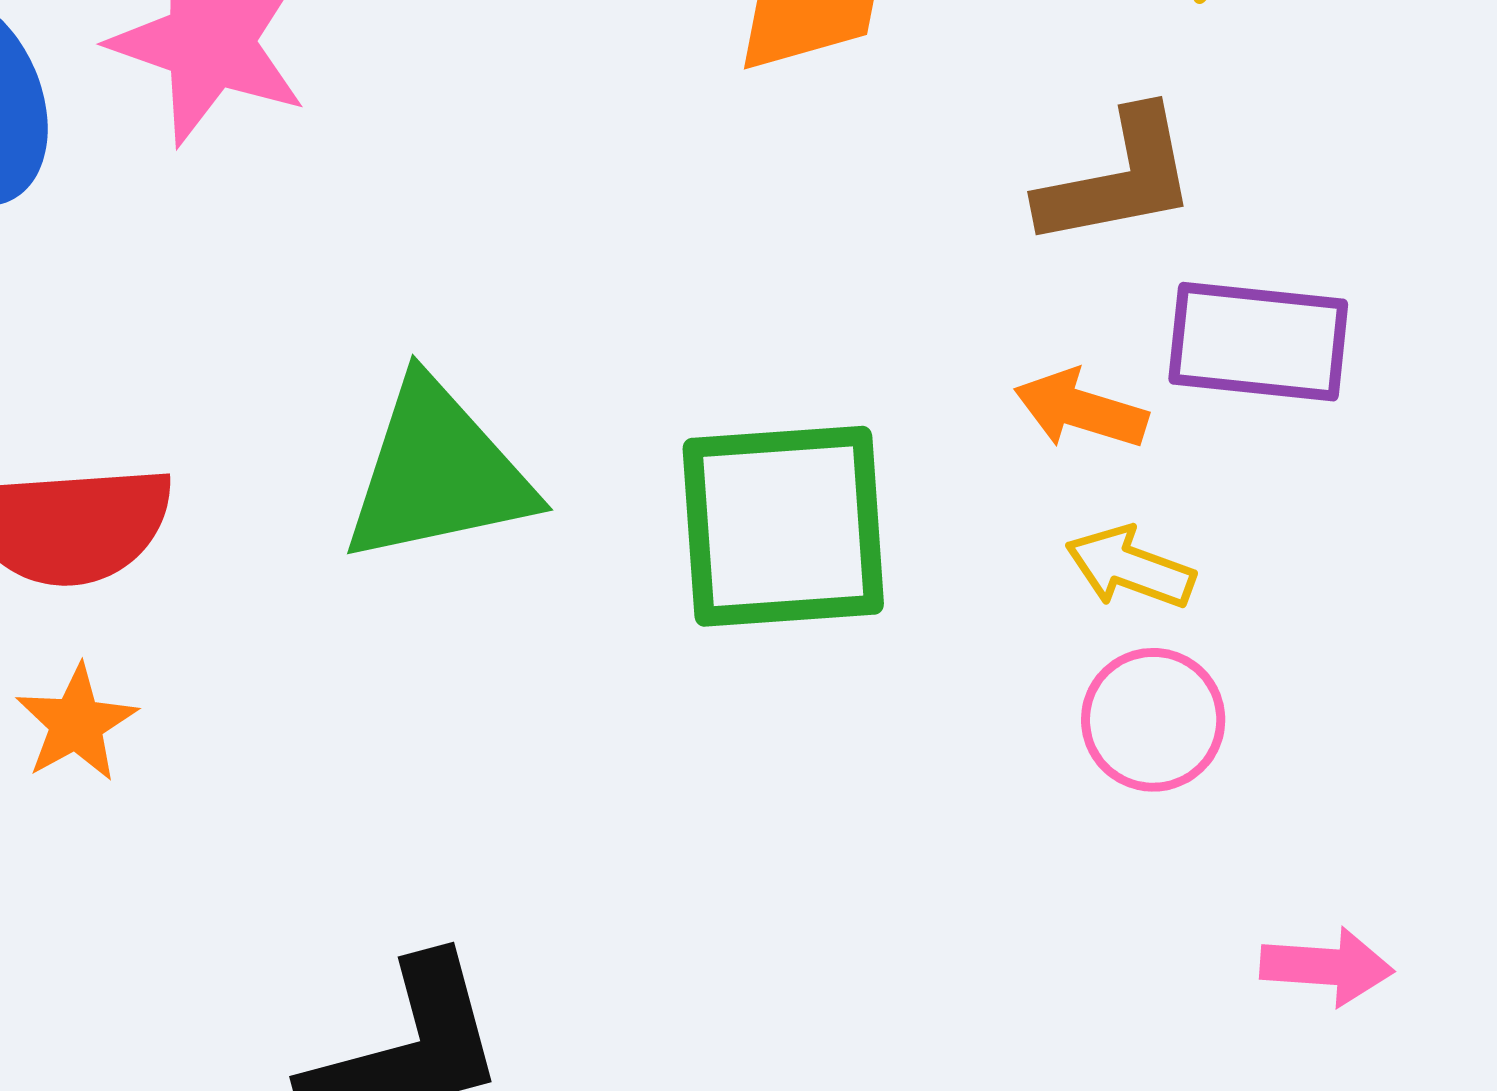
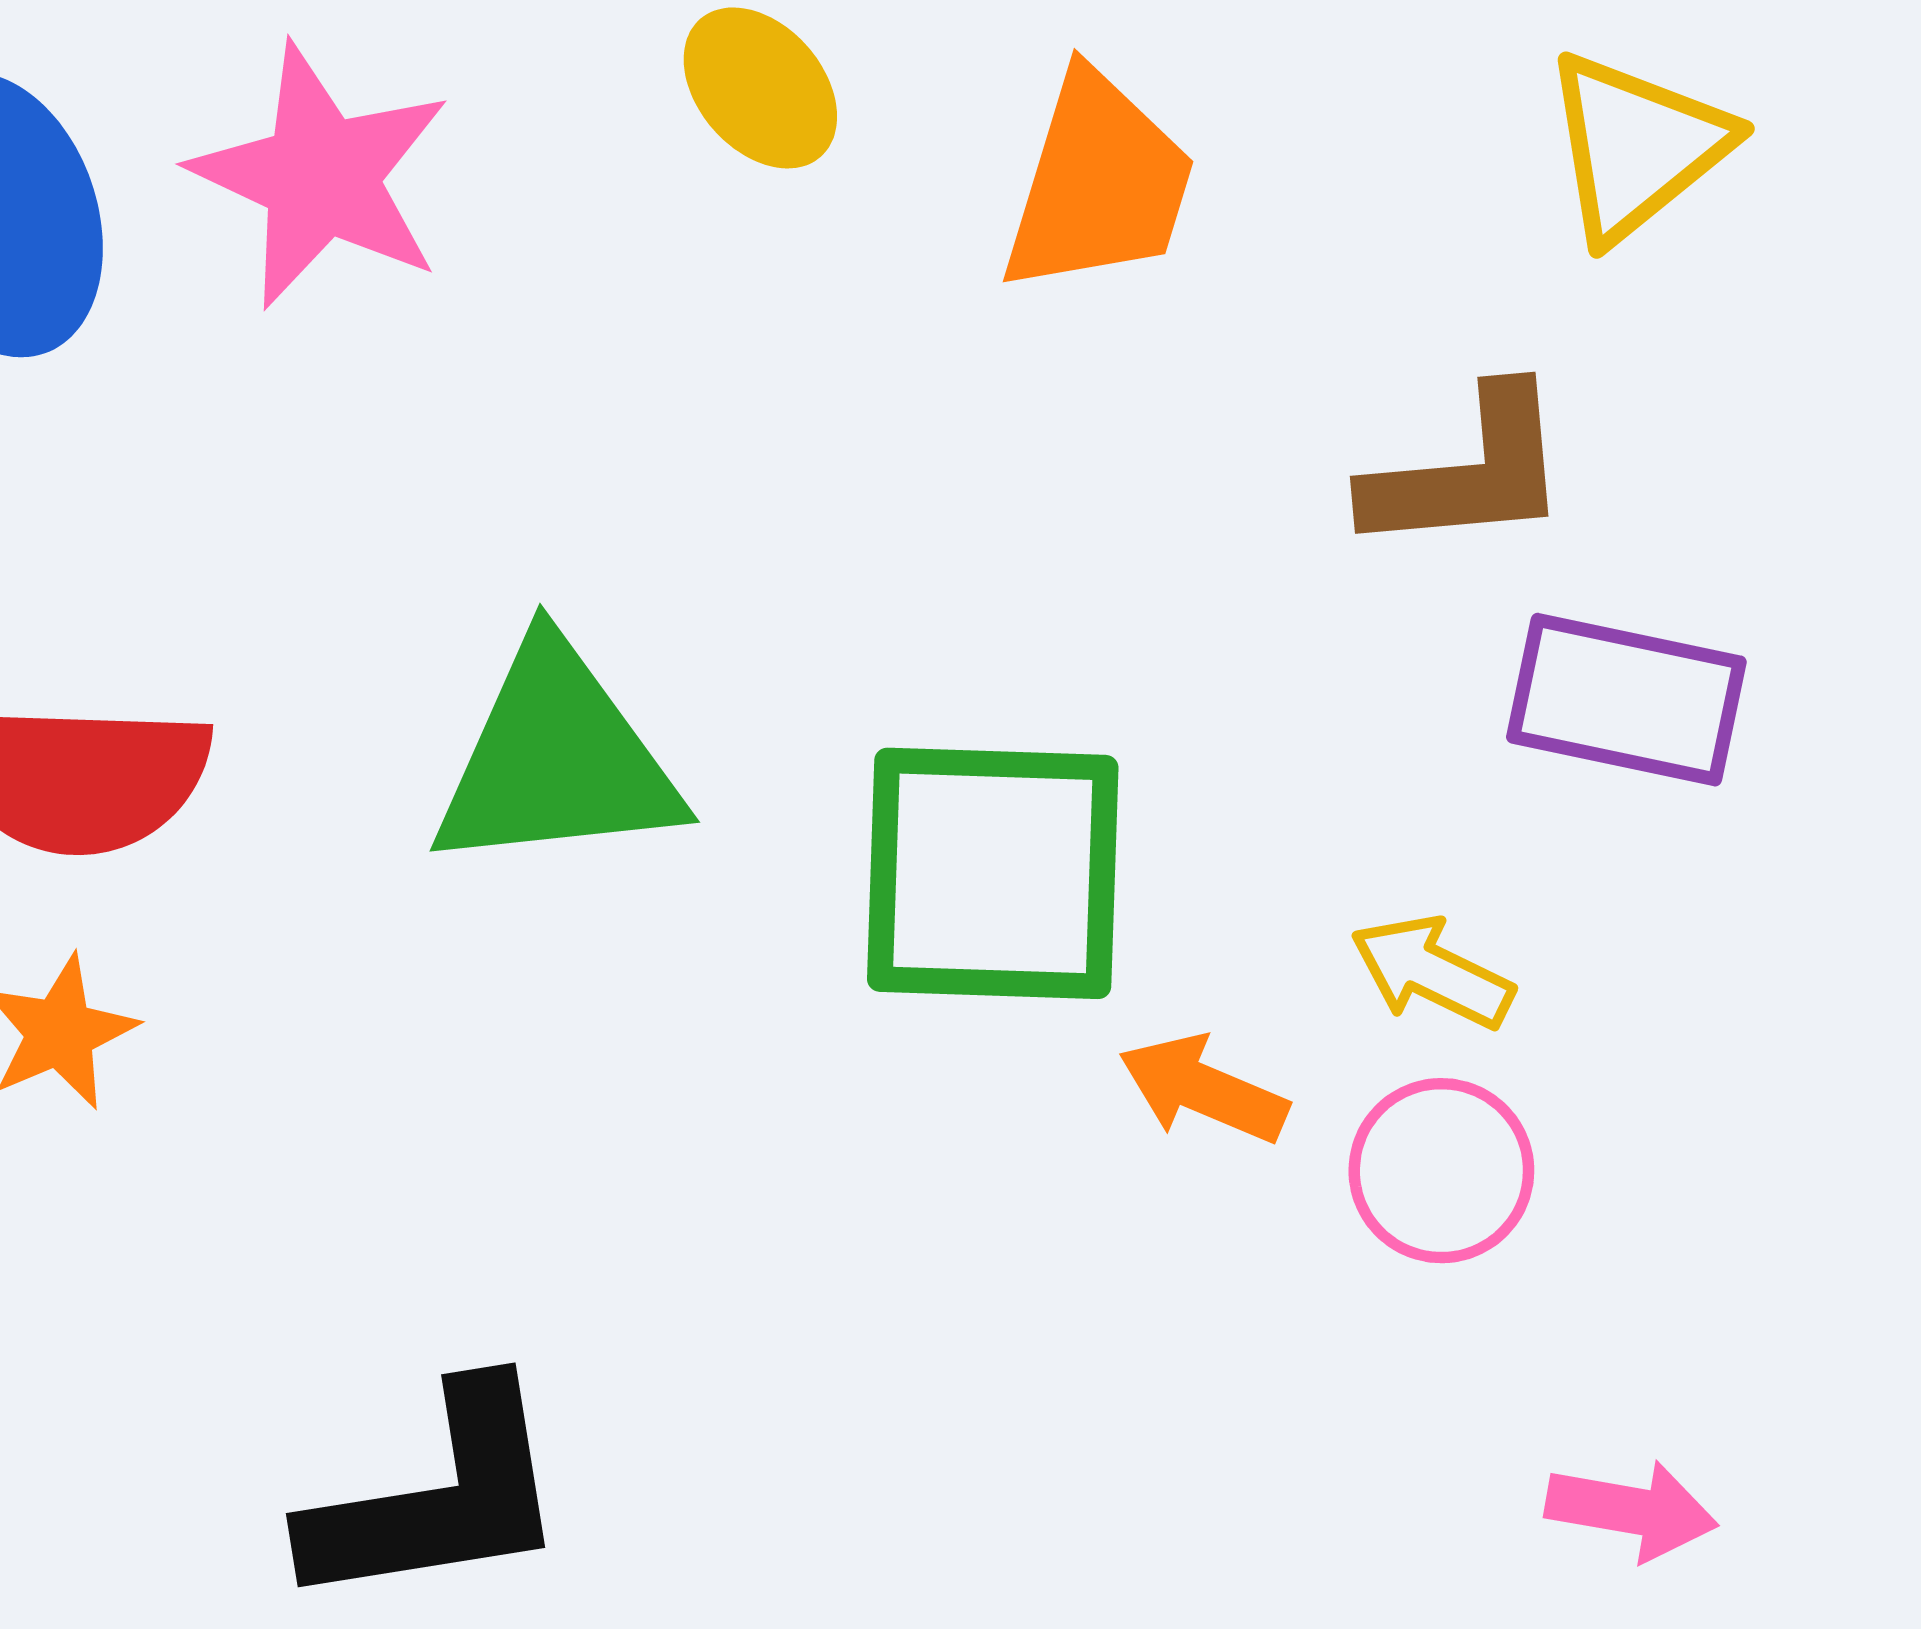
orange arrow: (1081, 409) -> (1203, 1089), moved

